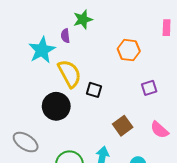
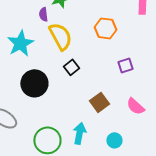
cyan star: (42, 50) -> (20, 43), moved
yellow semicircle: (69, 74) -> (60, 36), moved
black square: (94, 90) -> (71, 67), turned 35

